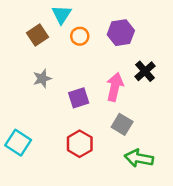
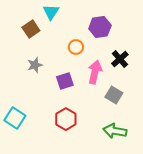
orange circle: (80, 36) -> (76, 47), moved
gray square: (122, 124) -> (114, 95), moved

